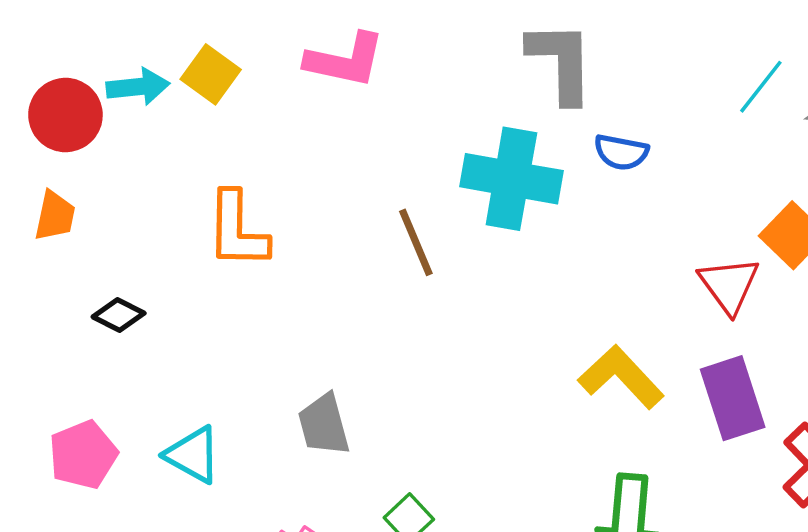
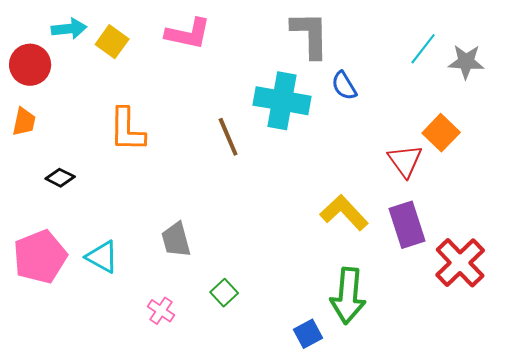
cyan arrow: (138, 87) -> (69, 29), moved
blue semicircle: (621, 152) -> (344, 86), turned 48
pink pentagon: (83, 455) -> (40, 257), size x1.4

